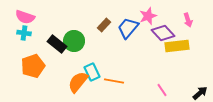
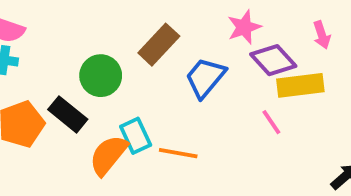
brown rectangle: (104, 25) -> (159, 45), size x1.5
blue trapezoid: (128, 28) -> (205, 78), moved
black rectangle: (57, 44) -> (68, 114), moved
pink line: (162, 90) -> (271, 122), moved

